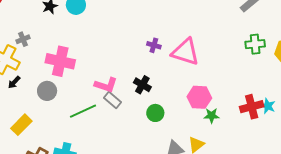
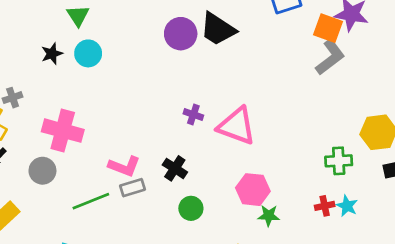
green cross: (255, 44) -> (339, 161), moved
gray rectangle: (113, 100) -> (133, 188), turned -60
red cross: (252, 107) -> (325, 206), size x0.6

